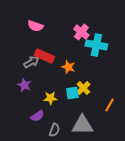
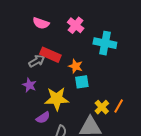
pink cross: (81, 32) -> (76, 25), moved
yellow cross: (83, 88) -> (102, 107), moved
cyan square: (72, 93) -> (82, 82), moved
yellow star: (50, 98) -> (57, 99), size x1.6

